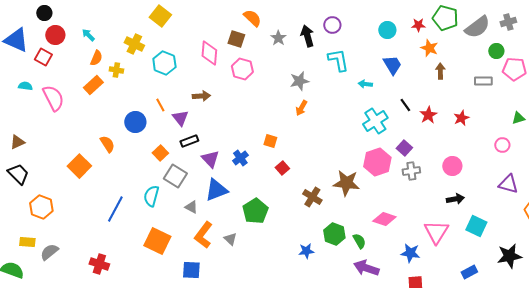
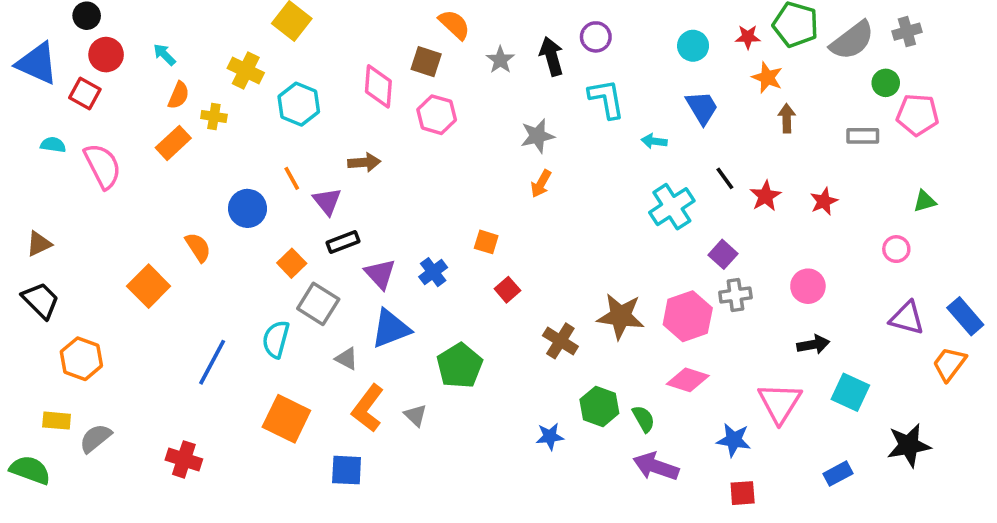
pink hexagon: (377, 162) -> (688, 316), moved

